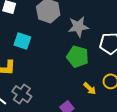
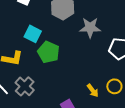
green pentagon: (78, 57) -> (48, 52), moved

